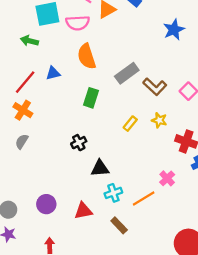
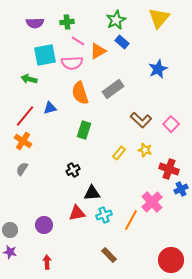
gray rectangle: (127, 73) -> (113, 89), moved
pink cross: (167, 178) -> (152, 202), size x1.5
orange line: (144, 199) -> (131, 220), turned -30
red triangle: (83, 211) -> (77, 213), moved
brown rectangle: (119, 225) -> (109, 255), moved

